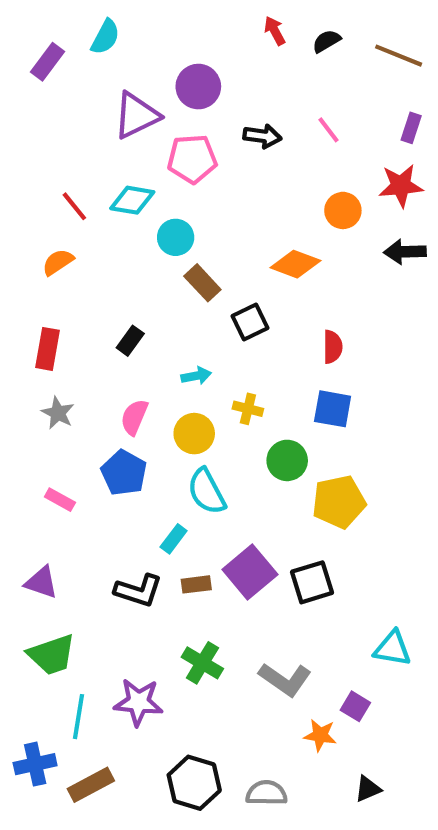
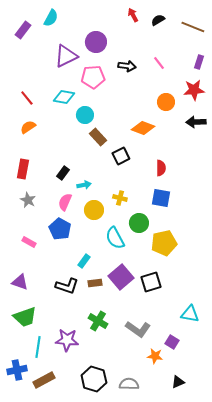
red line: (74, 206) -> (27, 98), moved
black rectangle: (130, 341) -> (63, 173), moved
cyan arrow: (196, 376) -> (84, 185), moved
cyan semicircle: (207, 491) -> (115, 238), moved

